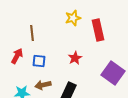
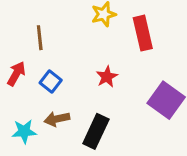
blue square: (39, 61) -> (51, 81), turned 32

